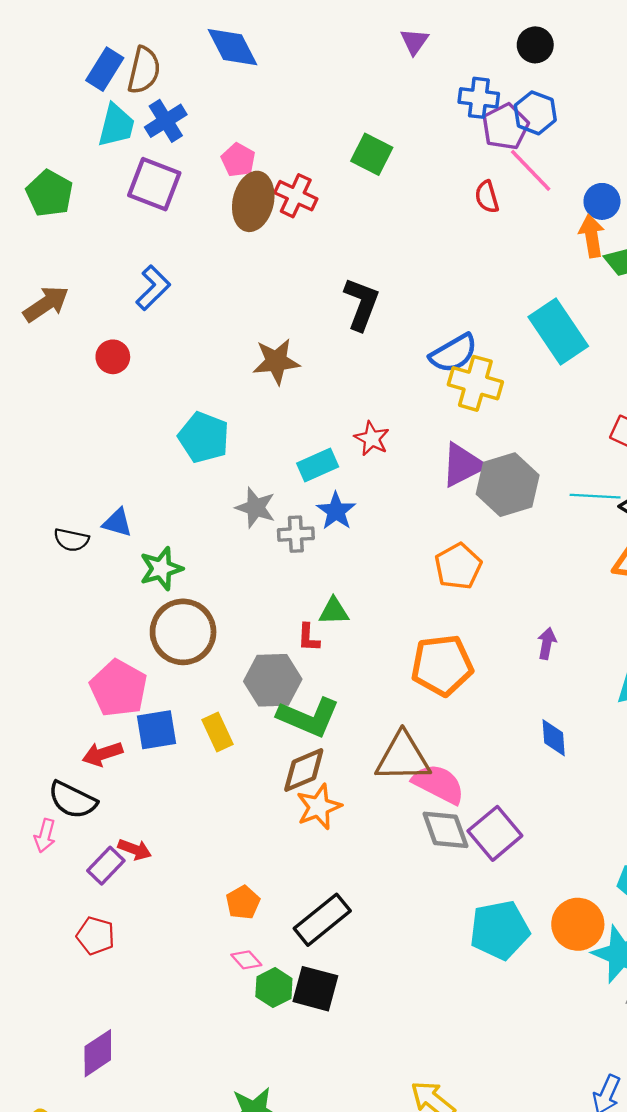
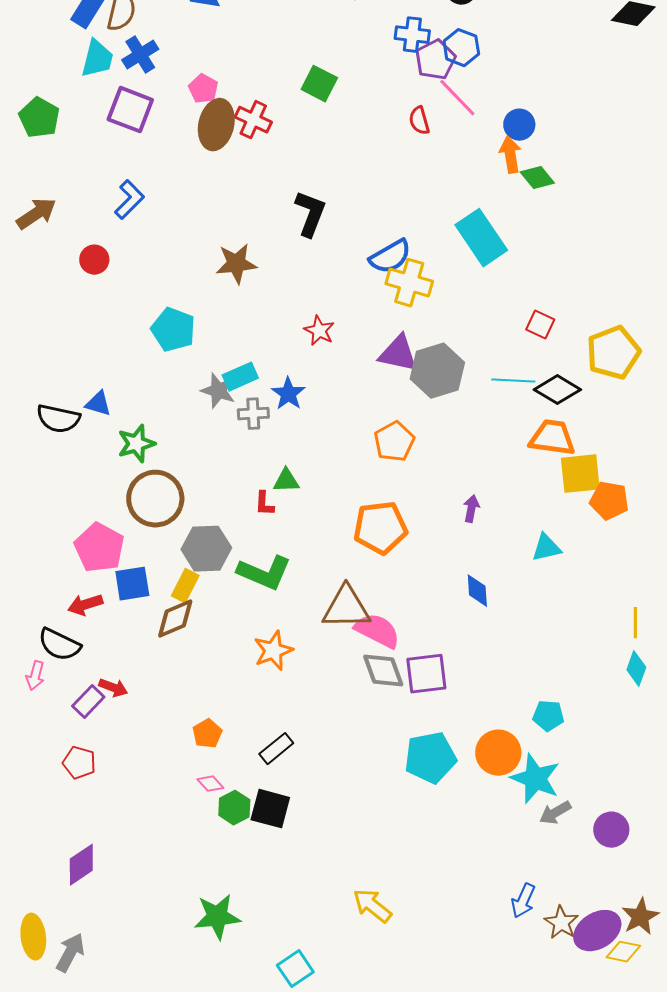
cyan rectangle: (318, 465) -> (240, 377), moved
purple triangle: (463, 465) -> (398, 354), turned 39
black semicircle: (71, 540) -> (58, 419), size x1.4
gray hexagon: (273, 680) -> (206, 549), moved
yellow rectangle: (218, 732) -> (185, 586), turned 52
brown diamond: (304, 770) -> (175, 619), moved
purple square: (495, 833) -> (426, 674), turned 33
black rectangle: (322, 920) -> (276, 749), size x0.7

